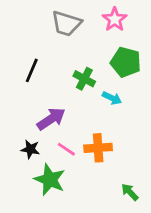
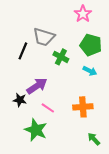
gray trapezoid: (66, 23) -> (44, 37), moved
cyan arrow: (112, 98) -> (90, 71), moved
orange cross: (98, 148) -> (83, 107), moved
black star: (30, 149) -> (20, 100), moved

